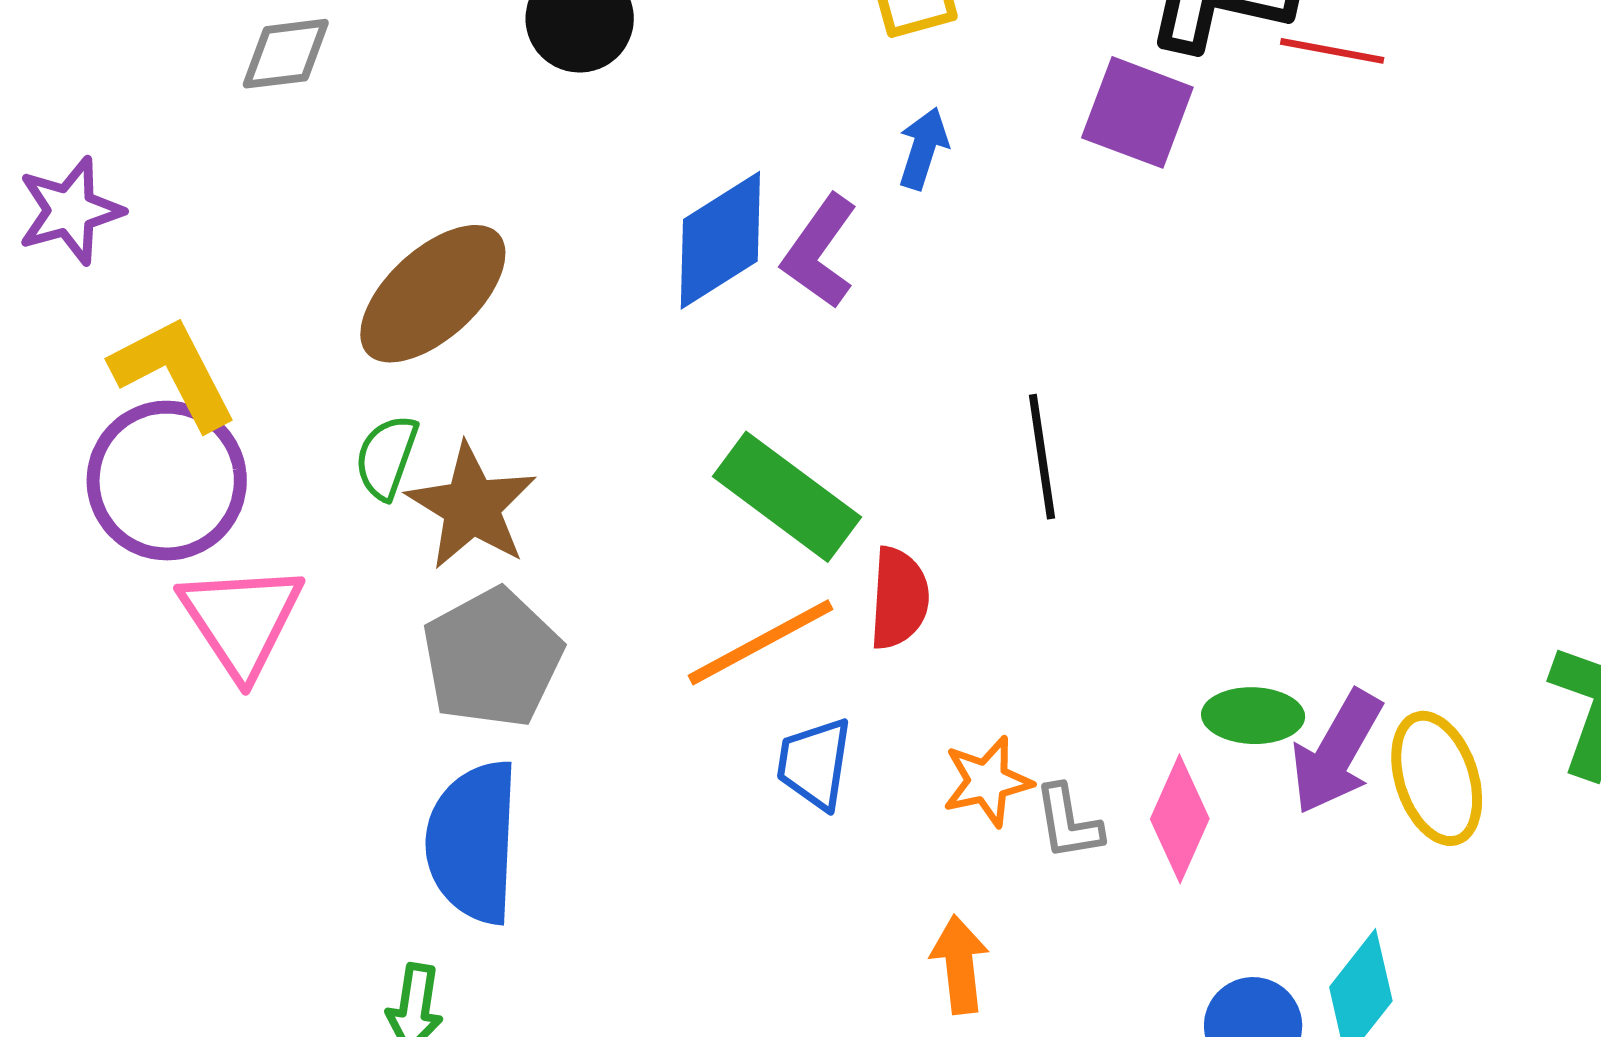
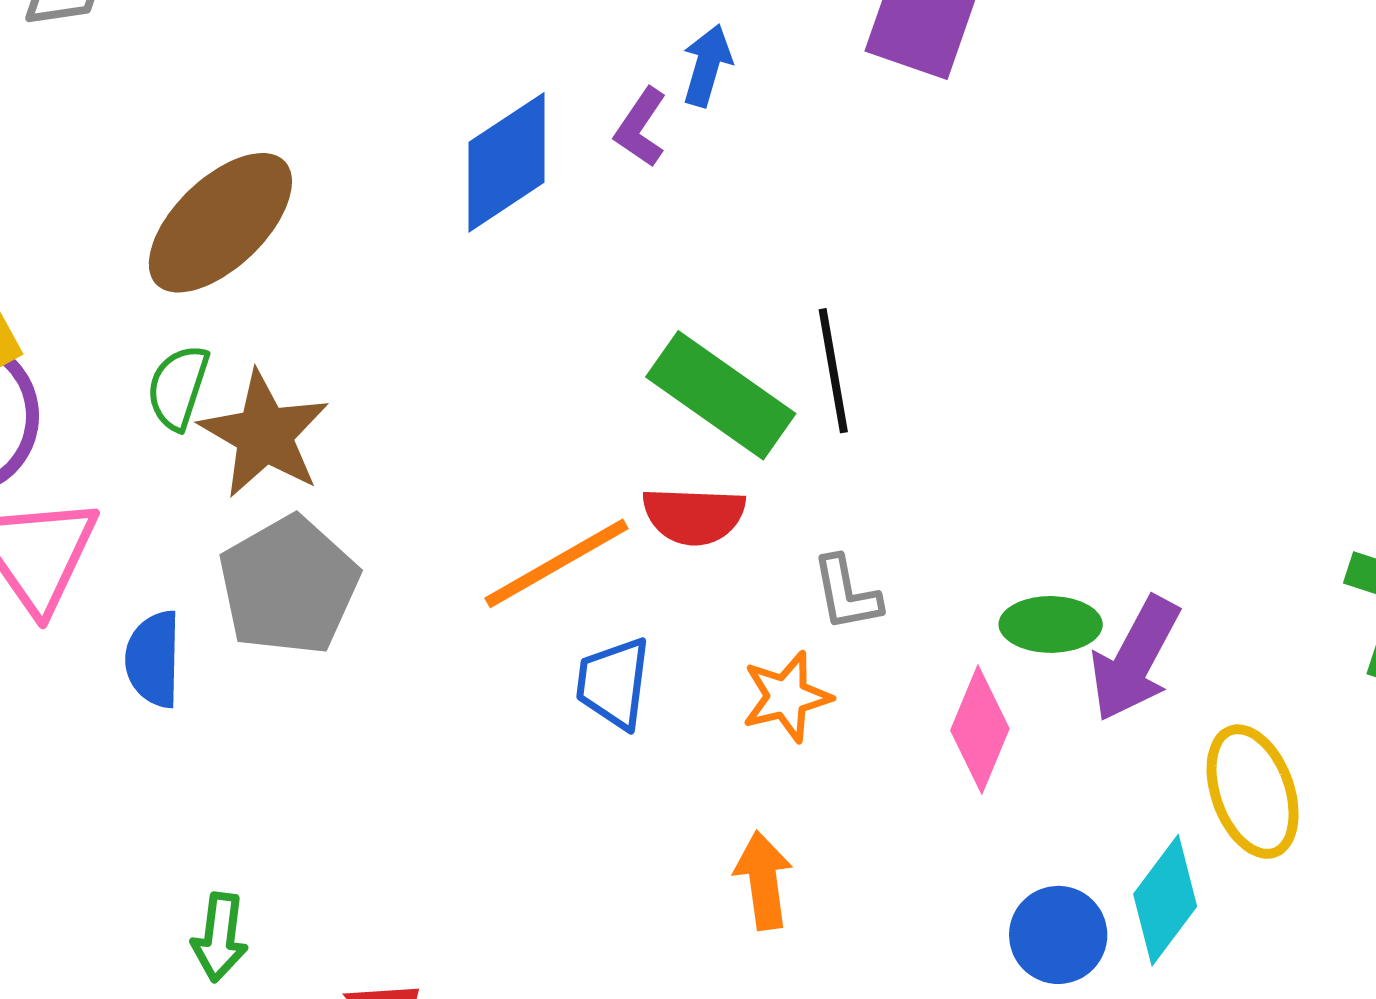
purple L-shape: (820, 252) -> (641, 127), moved, size x0.7
green rectangle: (787, 497) -> (721, 395), moved
red semicircle: (899, 598) -> (694, 516), turned 90
yellow ellipse: (1437, 778) -> (1253, 792), moved
gray L-shape: (1068, 822) -> (846, 593), moved
blue semicircle: (473, 842) -> (153, 659), moved, size x0.6

